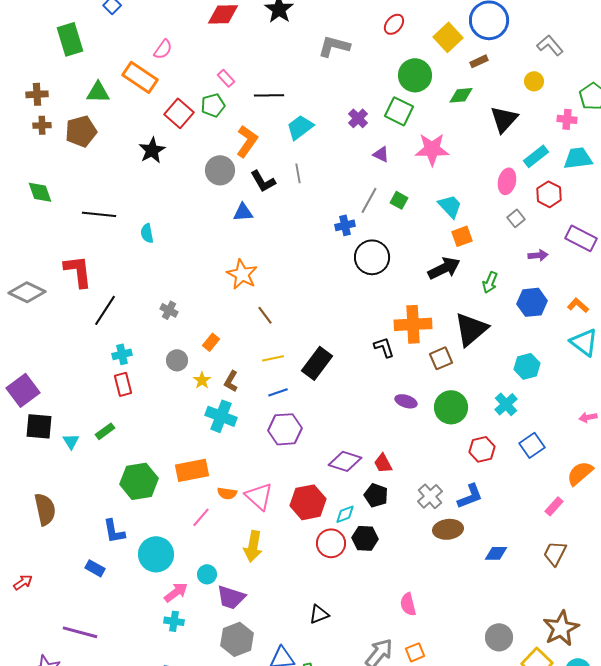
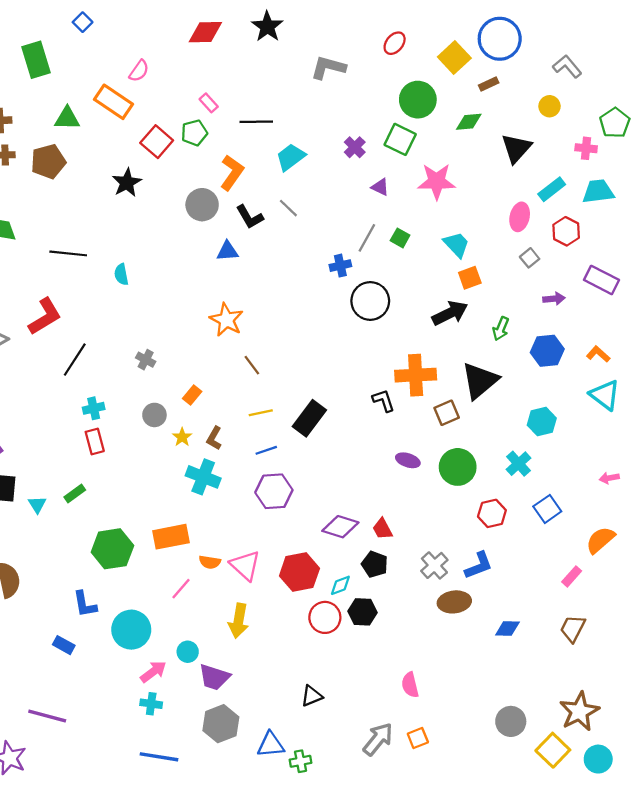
gray line: (298, 173) -> (288, 208), turned -36
red L-shape: (78, 271) -> (45, 316), turned 66

